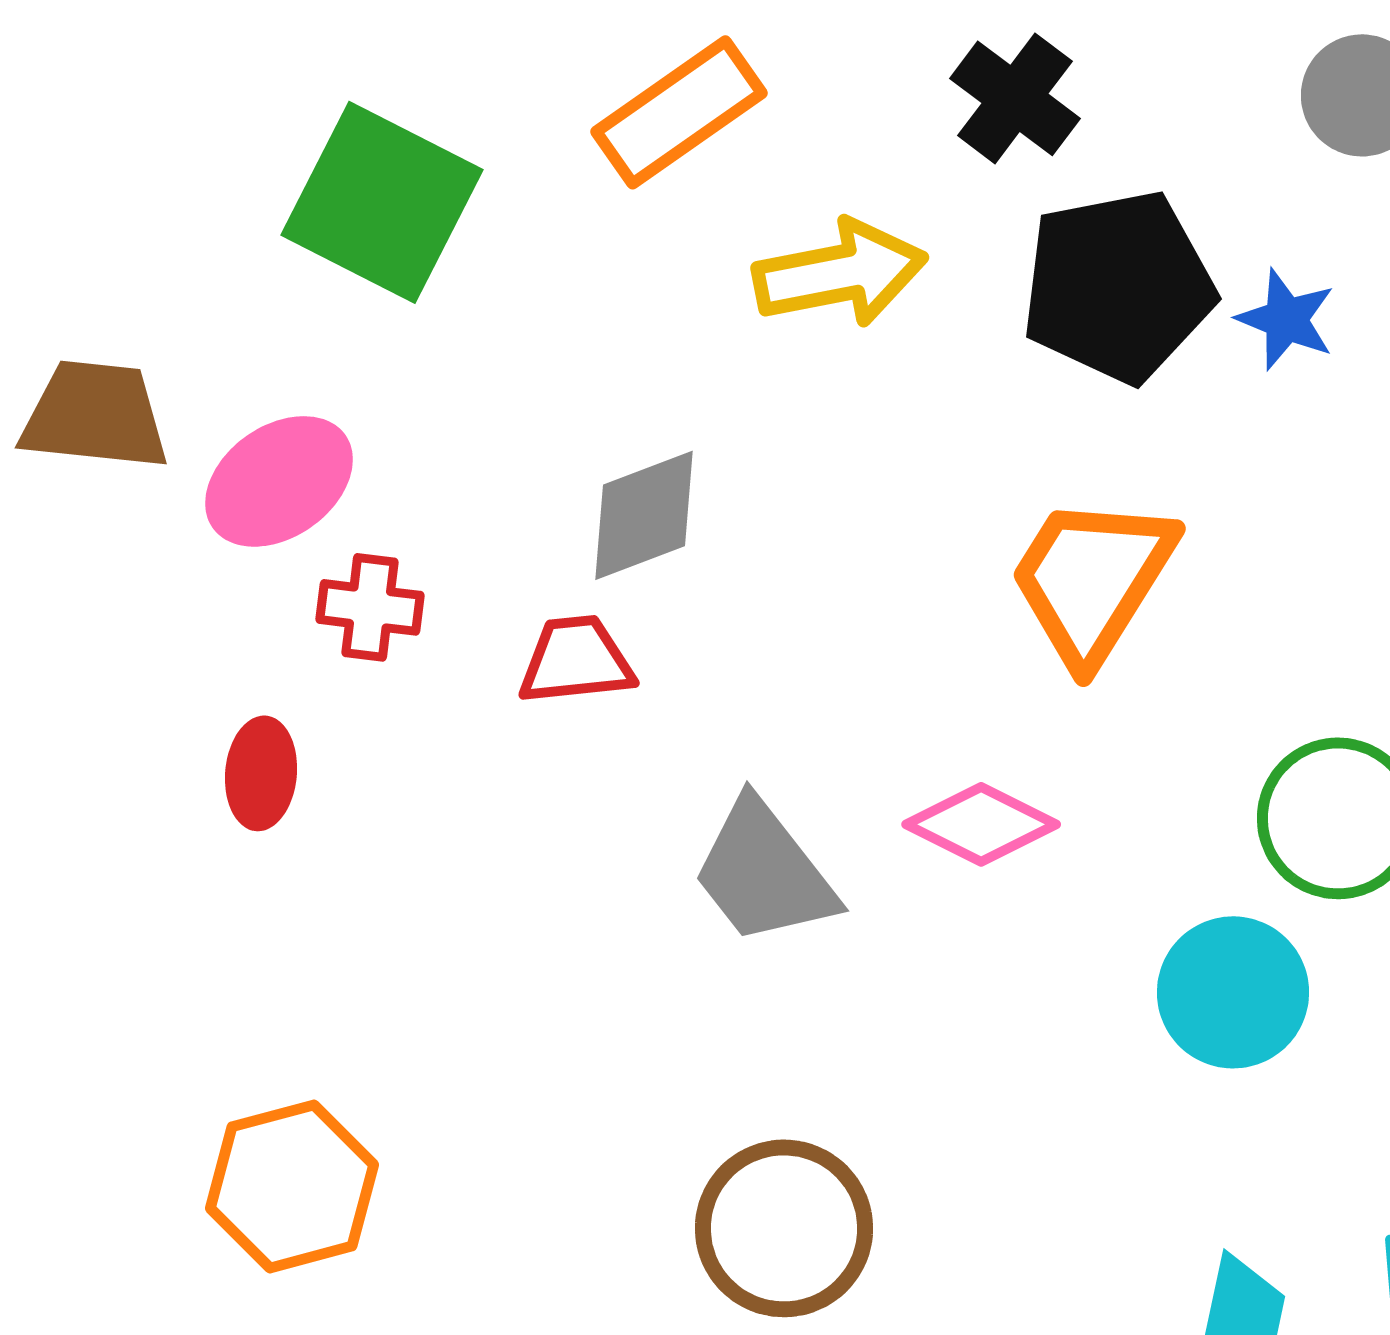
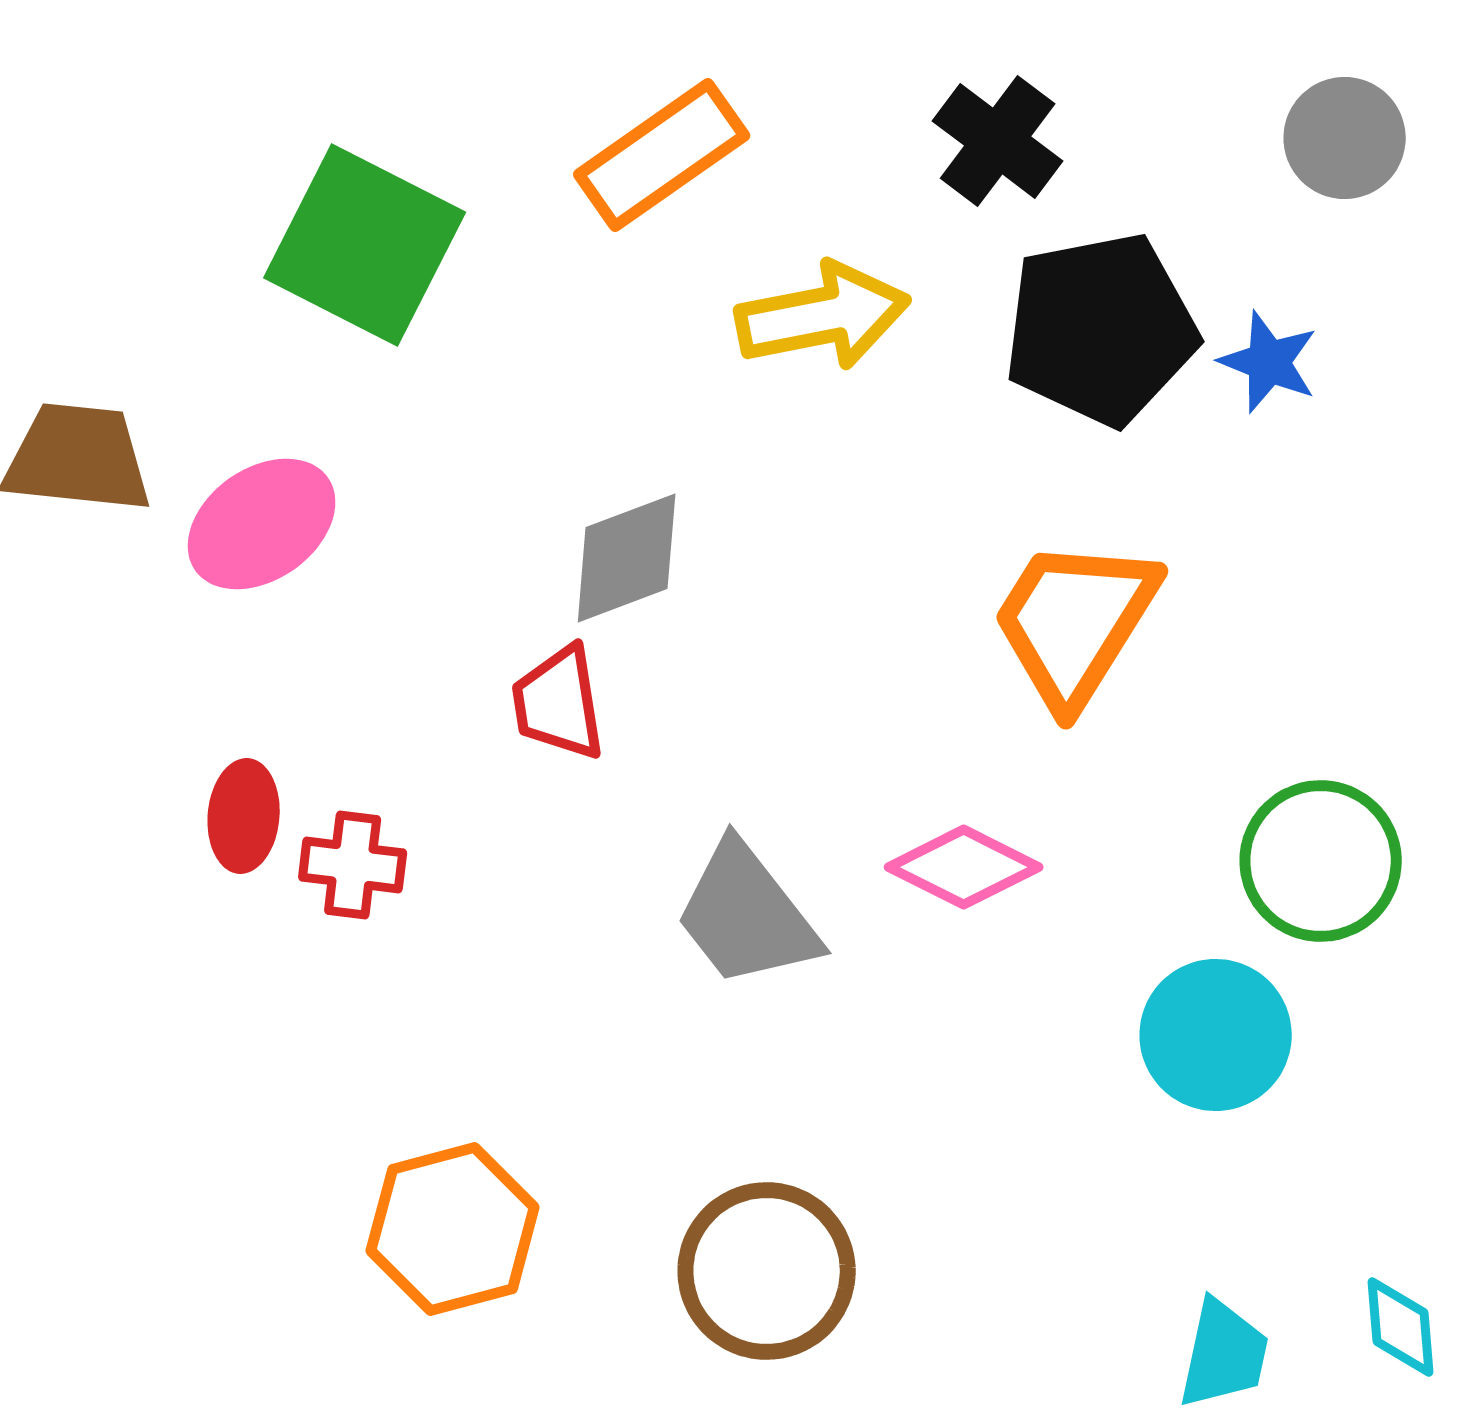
red cross: (370, 607) -> (353, 865), moved
red trapezoid: (576, 660) -> (559, 703), turned -93
orange hexagon: (292, 1186) -> (453, 1229), moved

